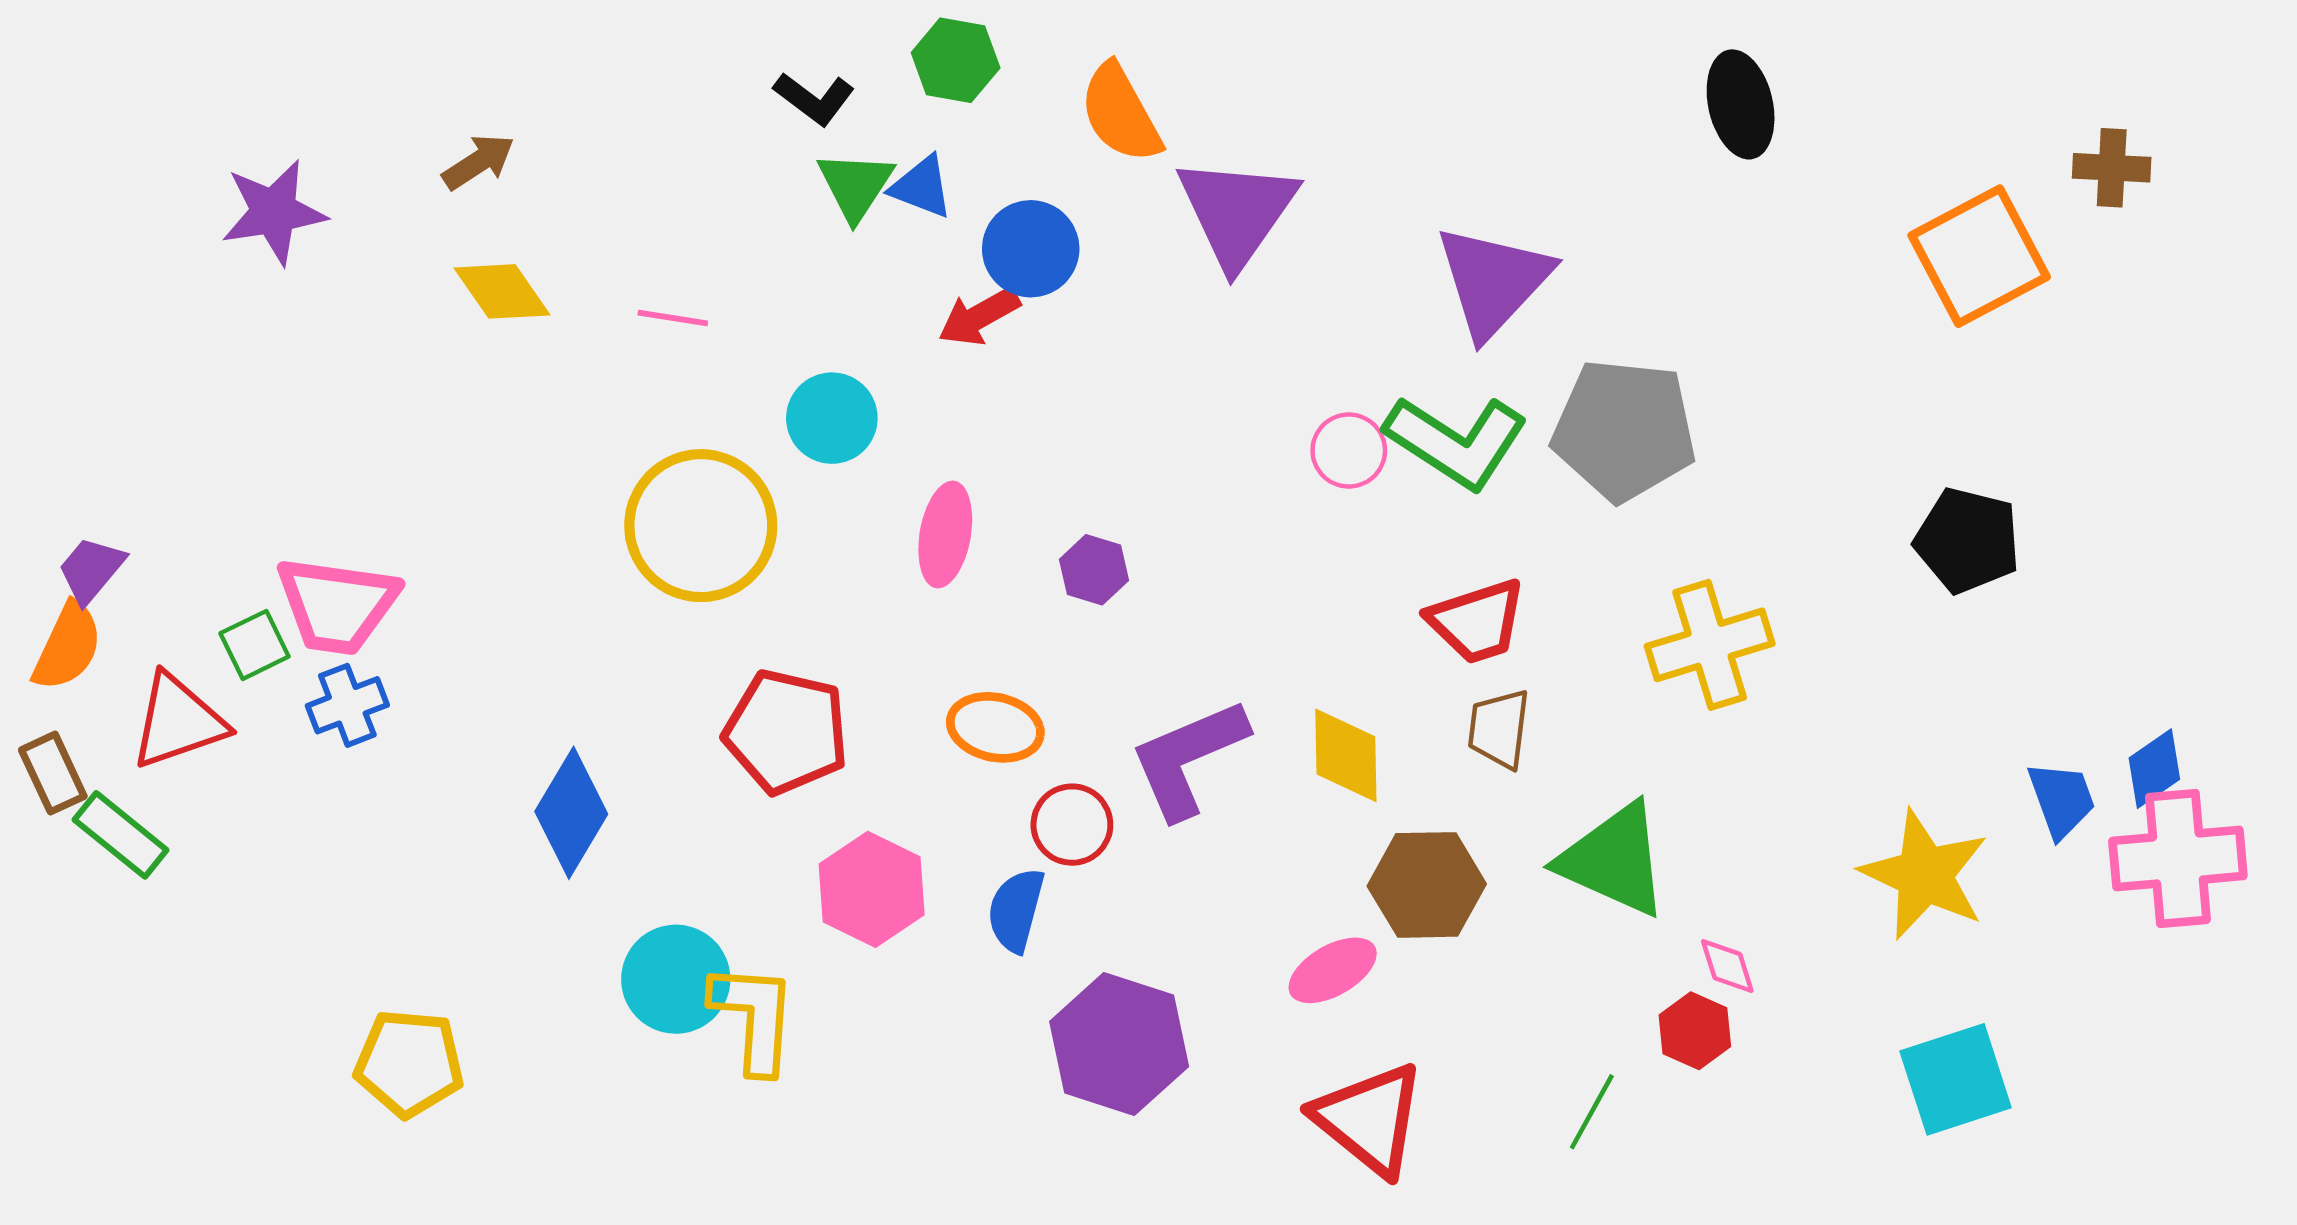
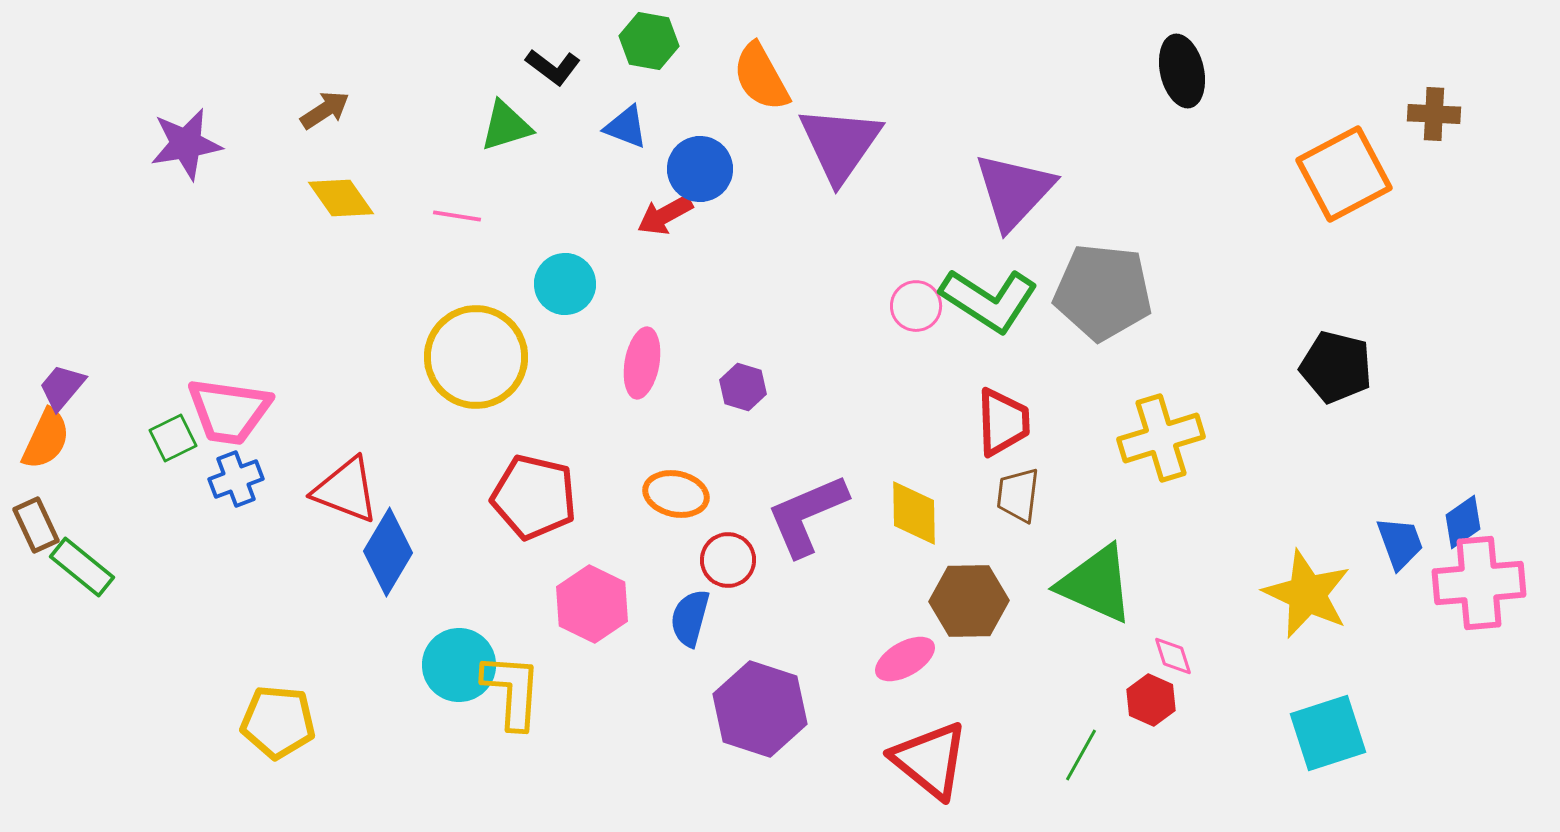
green triangle: (855, 185) -> (506, 126), moved, turned 40
red trapezoid: (1477, 621) -> (1003, 422), turned -74
red triangle: (178, 721) -> (346, 490), moved, turned 40

